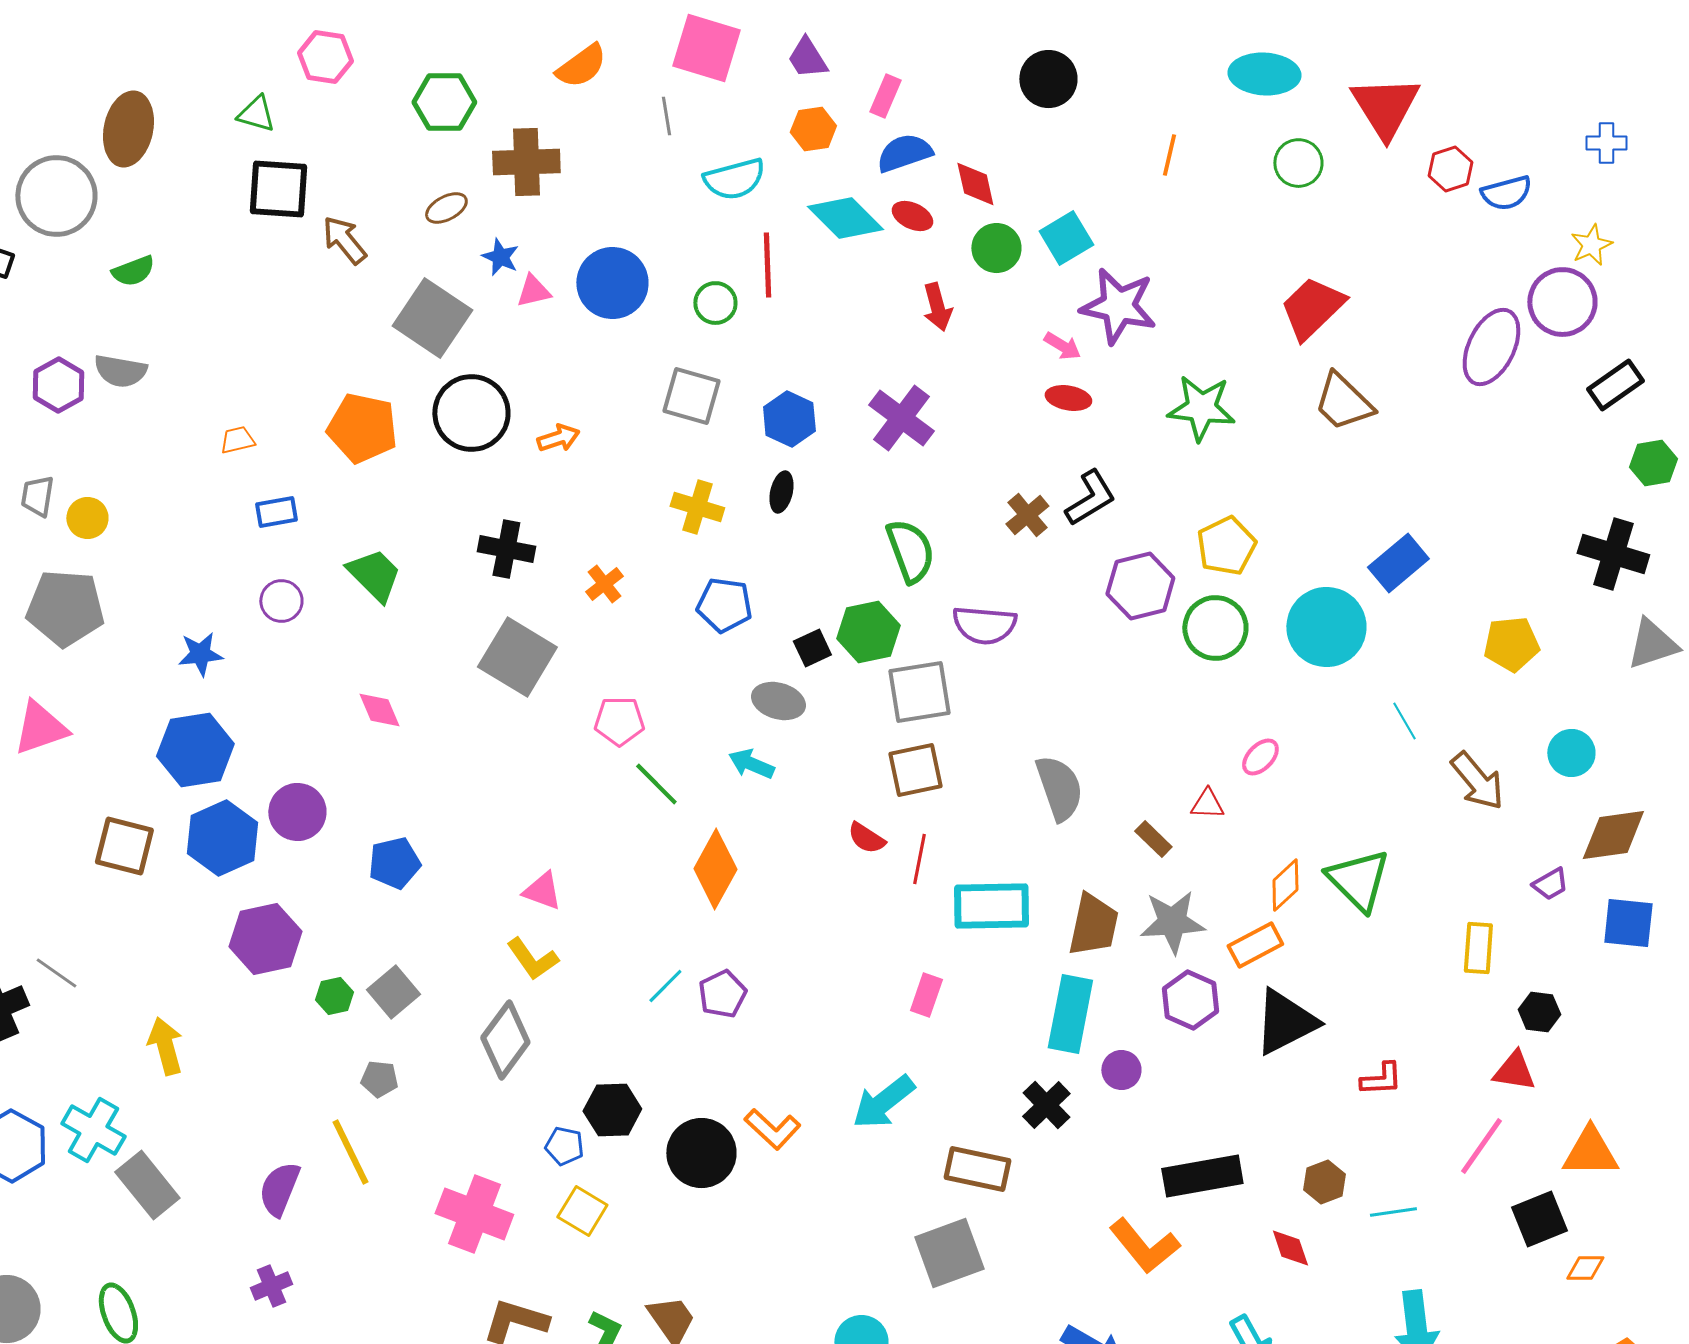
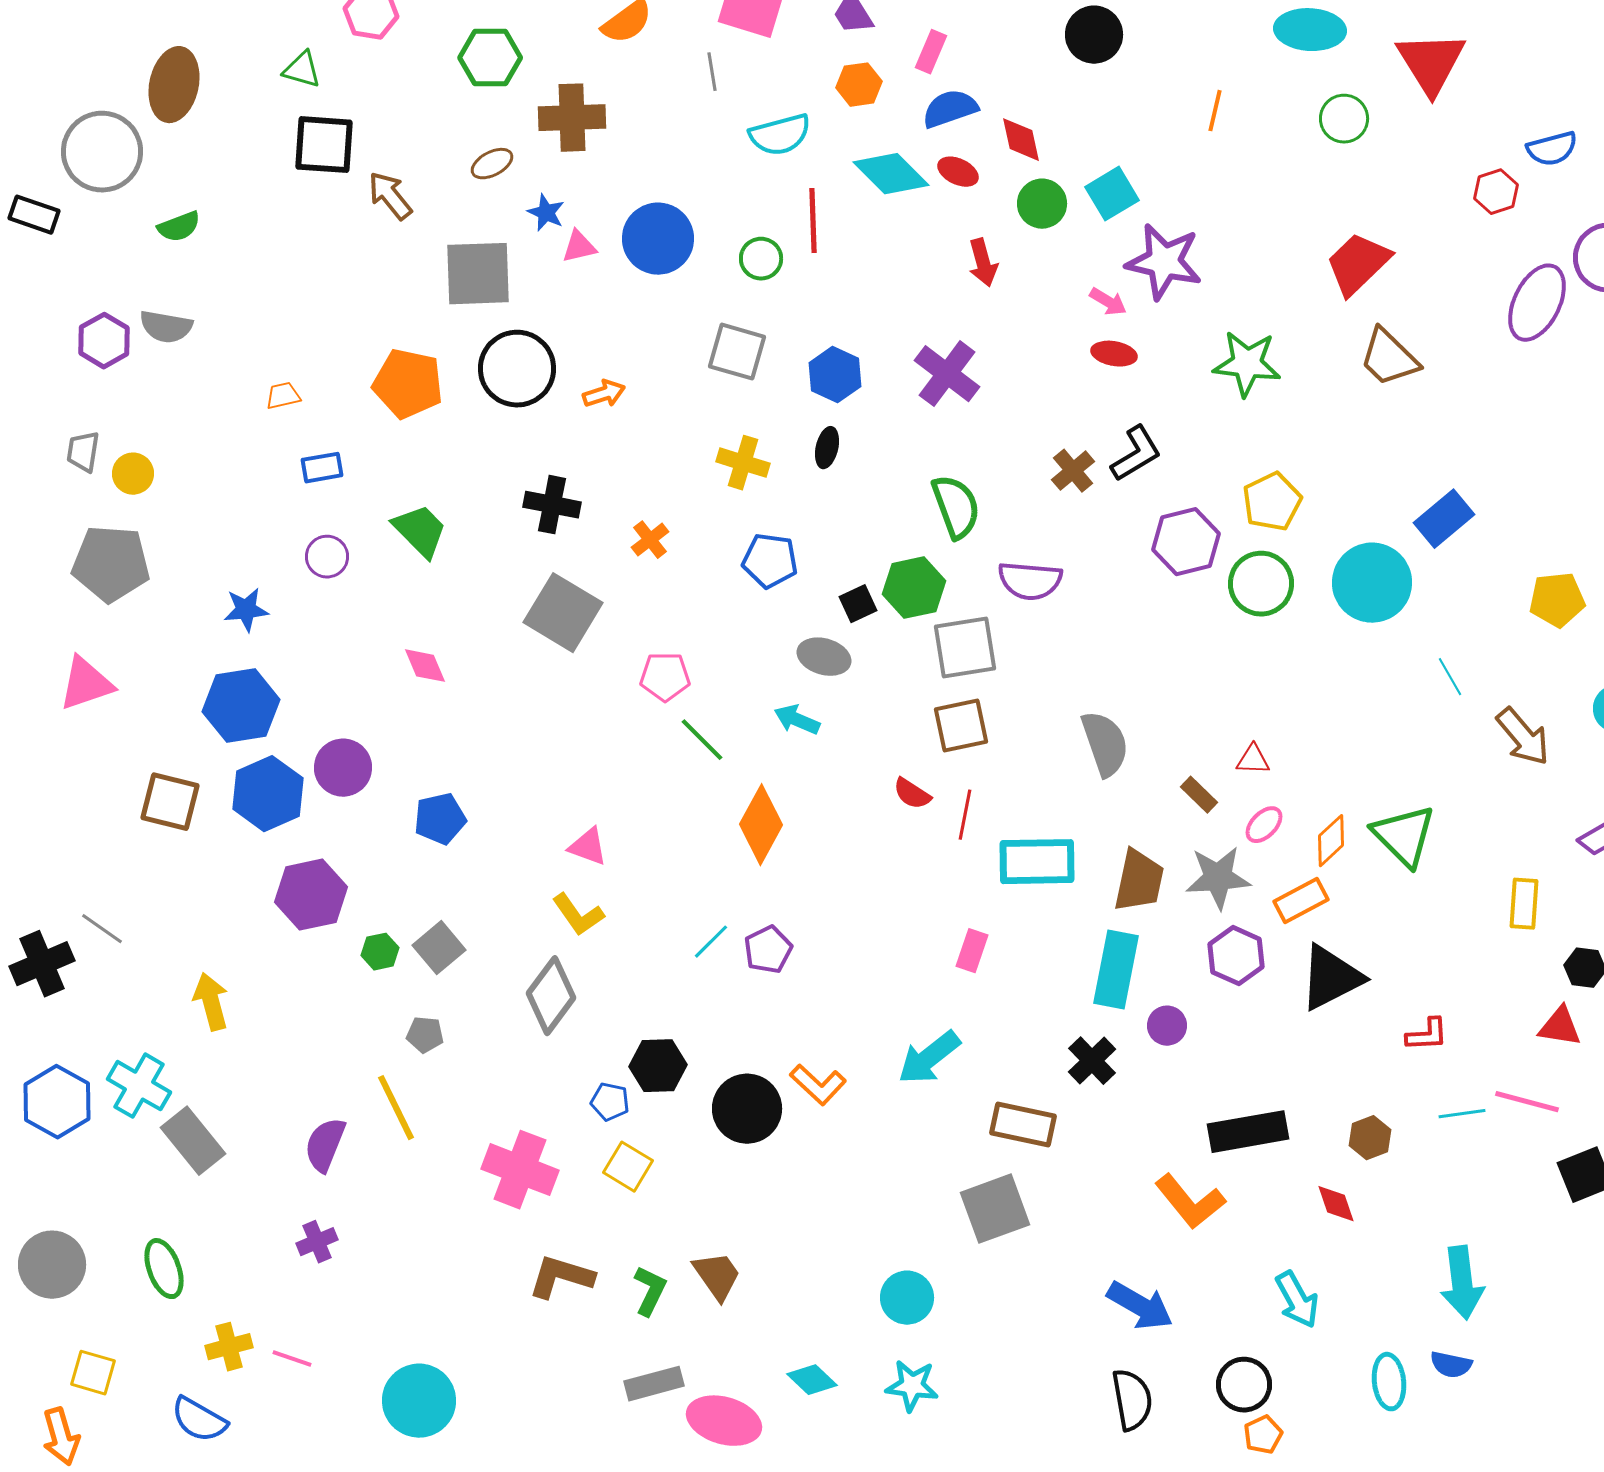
red hexagon: (1450, 169) -> (1496, 192), moved
gray square: (432, 318) -> (478, 274), turned -36
pink ellipse: (1260, 757) -> (1264, 825), moved
pink line: (1481, 1146) -> (1527, 1102), turned 70
cyan line: (1393, 1212) -> (1462, 1114), moved

